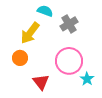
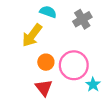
gray cross: (69, 24) -> (82, 19), moved
orange circle: (20, 58) -> (46, 62), moved

